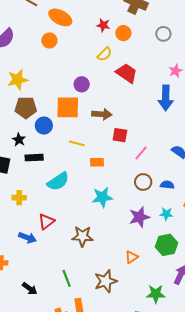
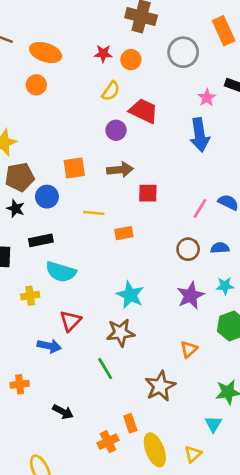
gray circle: (163, 34) -> (183, 52), size x1.5
purple circle: (82, 84) -> (116, 130), moved
orange square: (68, 107) -> (74, 168), size x0.7
black star: (19, 140) -> (16, 209), moved
pink line: (141, 153) -> (200, 208), moved
cyan semicircle: (58, 181) -> (61, 272), moved, turned 60
cyan star: (102, 197) -> (130, 295), moved, turned -30
green line: (67, 278) -> (105, 369), moved

